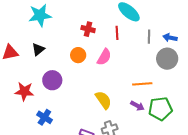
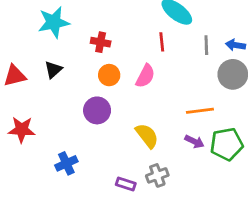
red cross: (88, 29) -> (101, 42), moved
purple circle: (52, 80) -> (97, 110), moved
red star: (24, 91) -> (22, 130), moved
blue cross: (44, 117) -> (66, 163), turned 35

